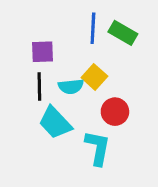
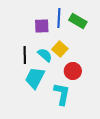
purple square: (43, 52) -> (42, 26), moved
cyan semicircle: (71, 86) -> (45, 55), turned -133
cyan trapezoid: (55, 123) -> (35, 78), turned 70

